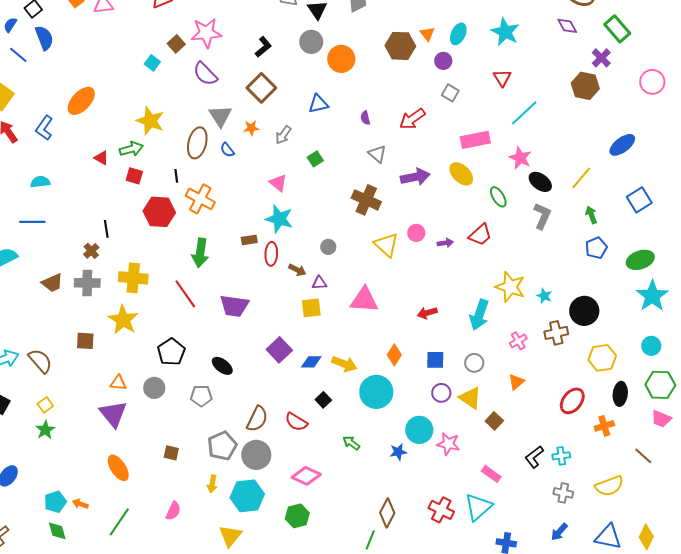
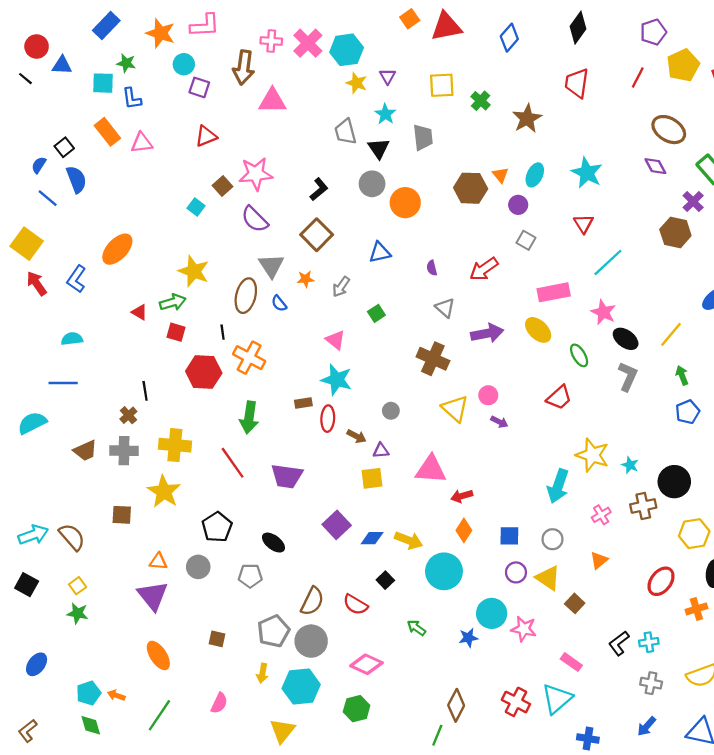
purple arrow: (445, 243) -> (499, 422), moved, turned 35
red arrow: (427, 313) -> (462, 496), moved
green star: (45, 430) -> (78, 613), turned -30

